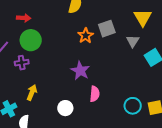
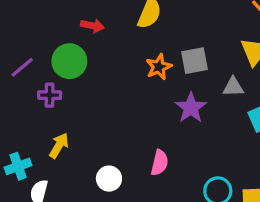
red arrow: (24, 18) -> (92, 26), moved
gray triangle: (133, 41) -> (233, 87), turned 48
purple star: (80, 71) -> (191, 108), moved

